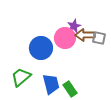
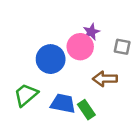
brown arrow: (85, 35) -> (105, 79), moved
blue trapezoid: (51, 84) -> (63, 103), turned -65

